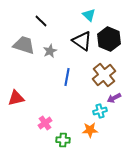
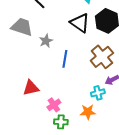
gray star: (50, 51) -> (46, 41), moved
red triangle: (16, 98) -> (31, 88), moved
pink cross: (45, 123) -> (54, 105), moved

